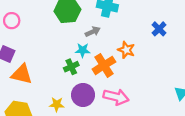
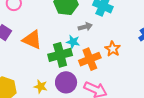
green cross: (71, 67) -> (60, 55), size x1.6
orange triangle: (22, 74) -> (32, 40), moved

